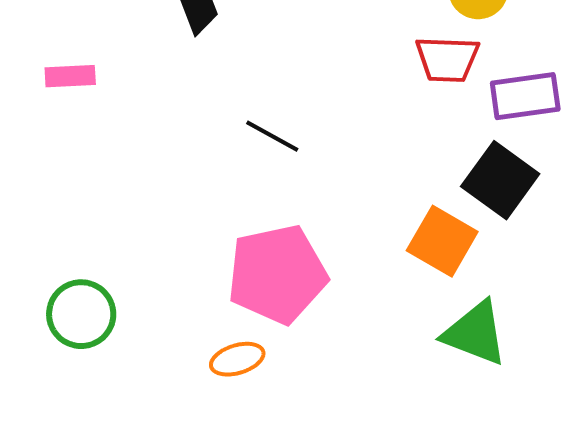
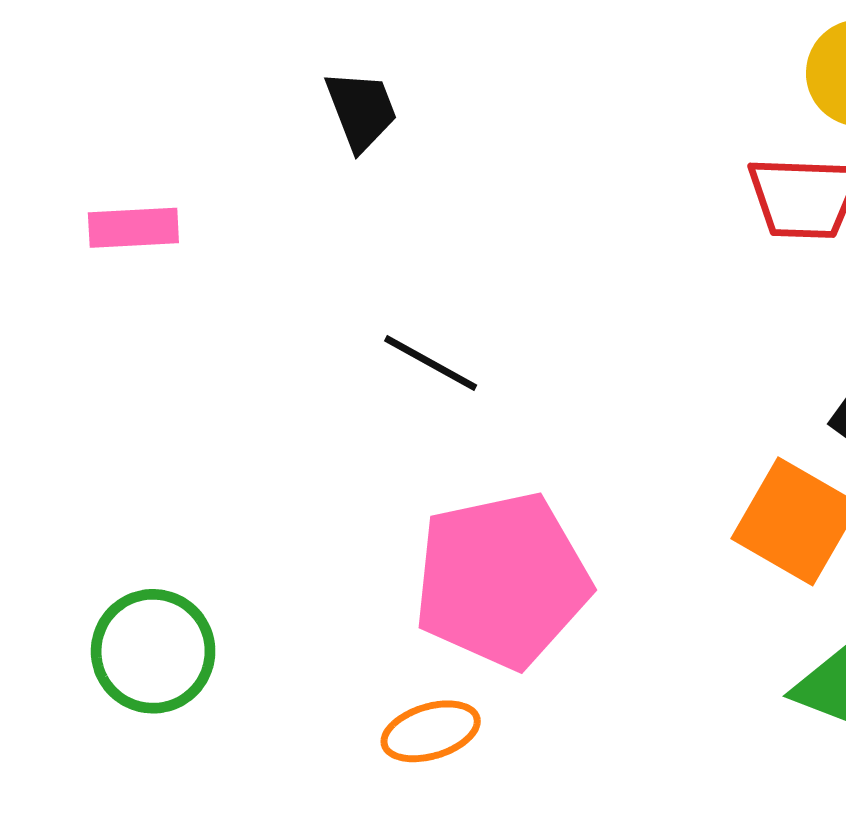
black line: (272, 136) -> (431, 363), moved

